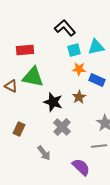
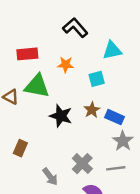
cyan square: (74, 50) -> (97, 79), moved
orange star: (79, 69) -> (66, 65), moved
blue rectangle: (97, 80) -> (114, 117), moved
gray cross: (62, 127) -> (82, 164), moved

